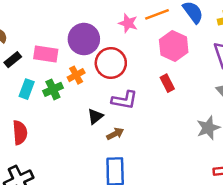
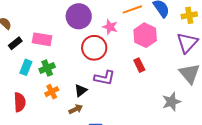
pink star: (128, 23) -> (110, 27), moved
purple circle: (84, 39) -> (79, 16), moved
orange cross: (76, 75) -> (52, 92), moved
brown arrow: (115, 134) -> (76, 109), moved

